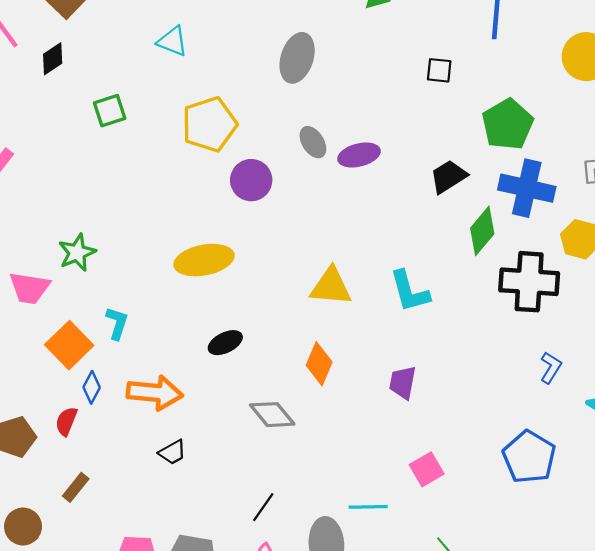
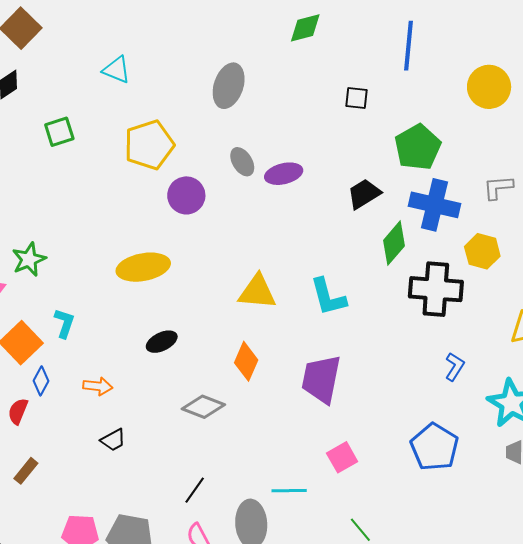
purple trapezoid: (403, 383) -> (321, 379), size x1.6
orange arrow: (155, 393) -> (98, 386), size x0.6
gray diamond: (272, 415) -> (203, 407), turned -30

